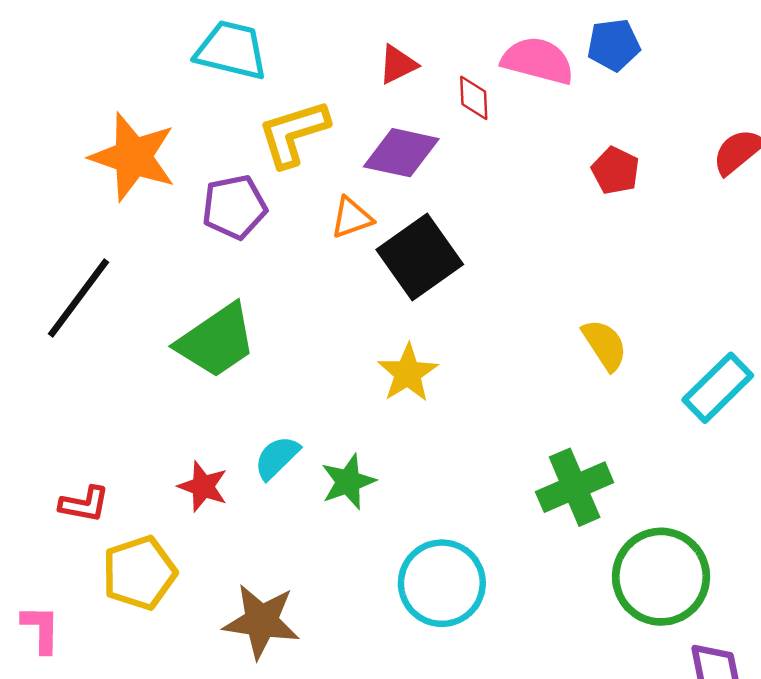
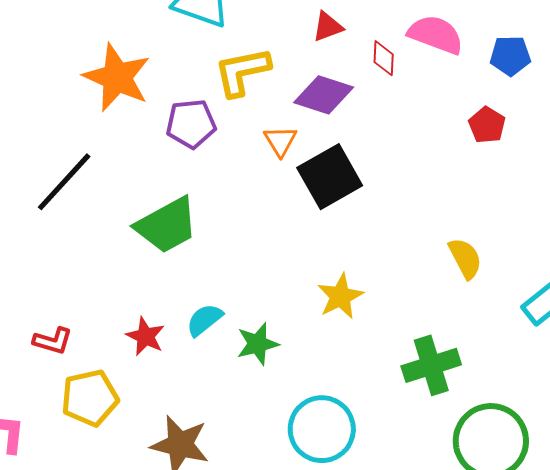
blue pentagon: (614, 45) -> (510, 56), moved
orange triangle: (352, 218) -> (280, 141), turned -48
yellow star: (408, 373) -> (340, 296), moved

